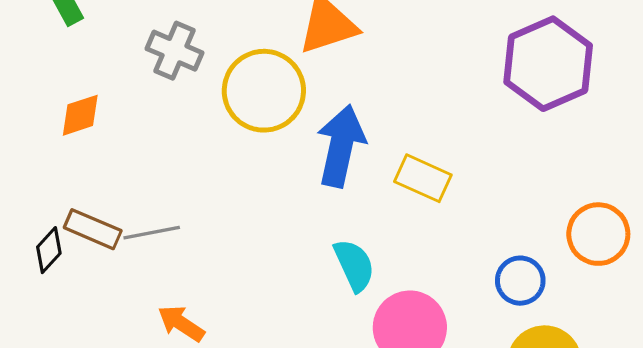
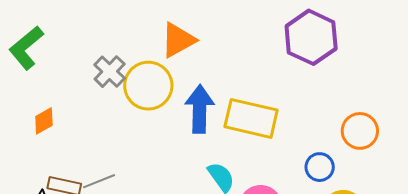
gray cross: (174, 51) -> (110, 72), moved, turned 32
yellow rectangle: (423, 178) -> (251, 118), size x1.6

